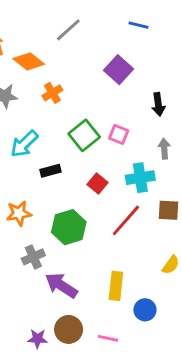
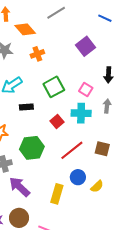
pink square: (119, 134) -> (86, 90), moved
cyan cross: (140, 178) -> (81, 113), moved
blue circle: (145, 310) -> (78, 177), moved

